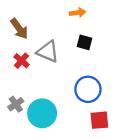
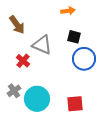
red cross: (22, 61) -> (23, 61), moved
blue circle: (88, 89) -> (84, 59), moved
red square: (99, 120) -> (75, 104), moved

